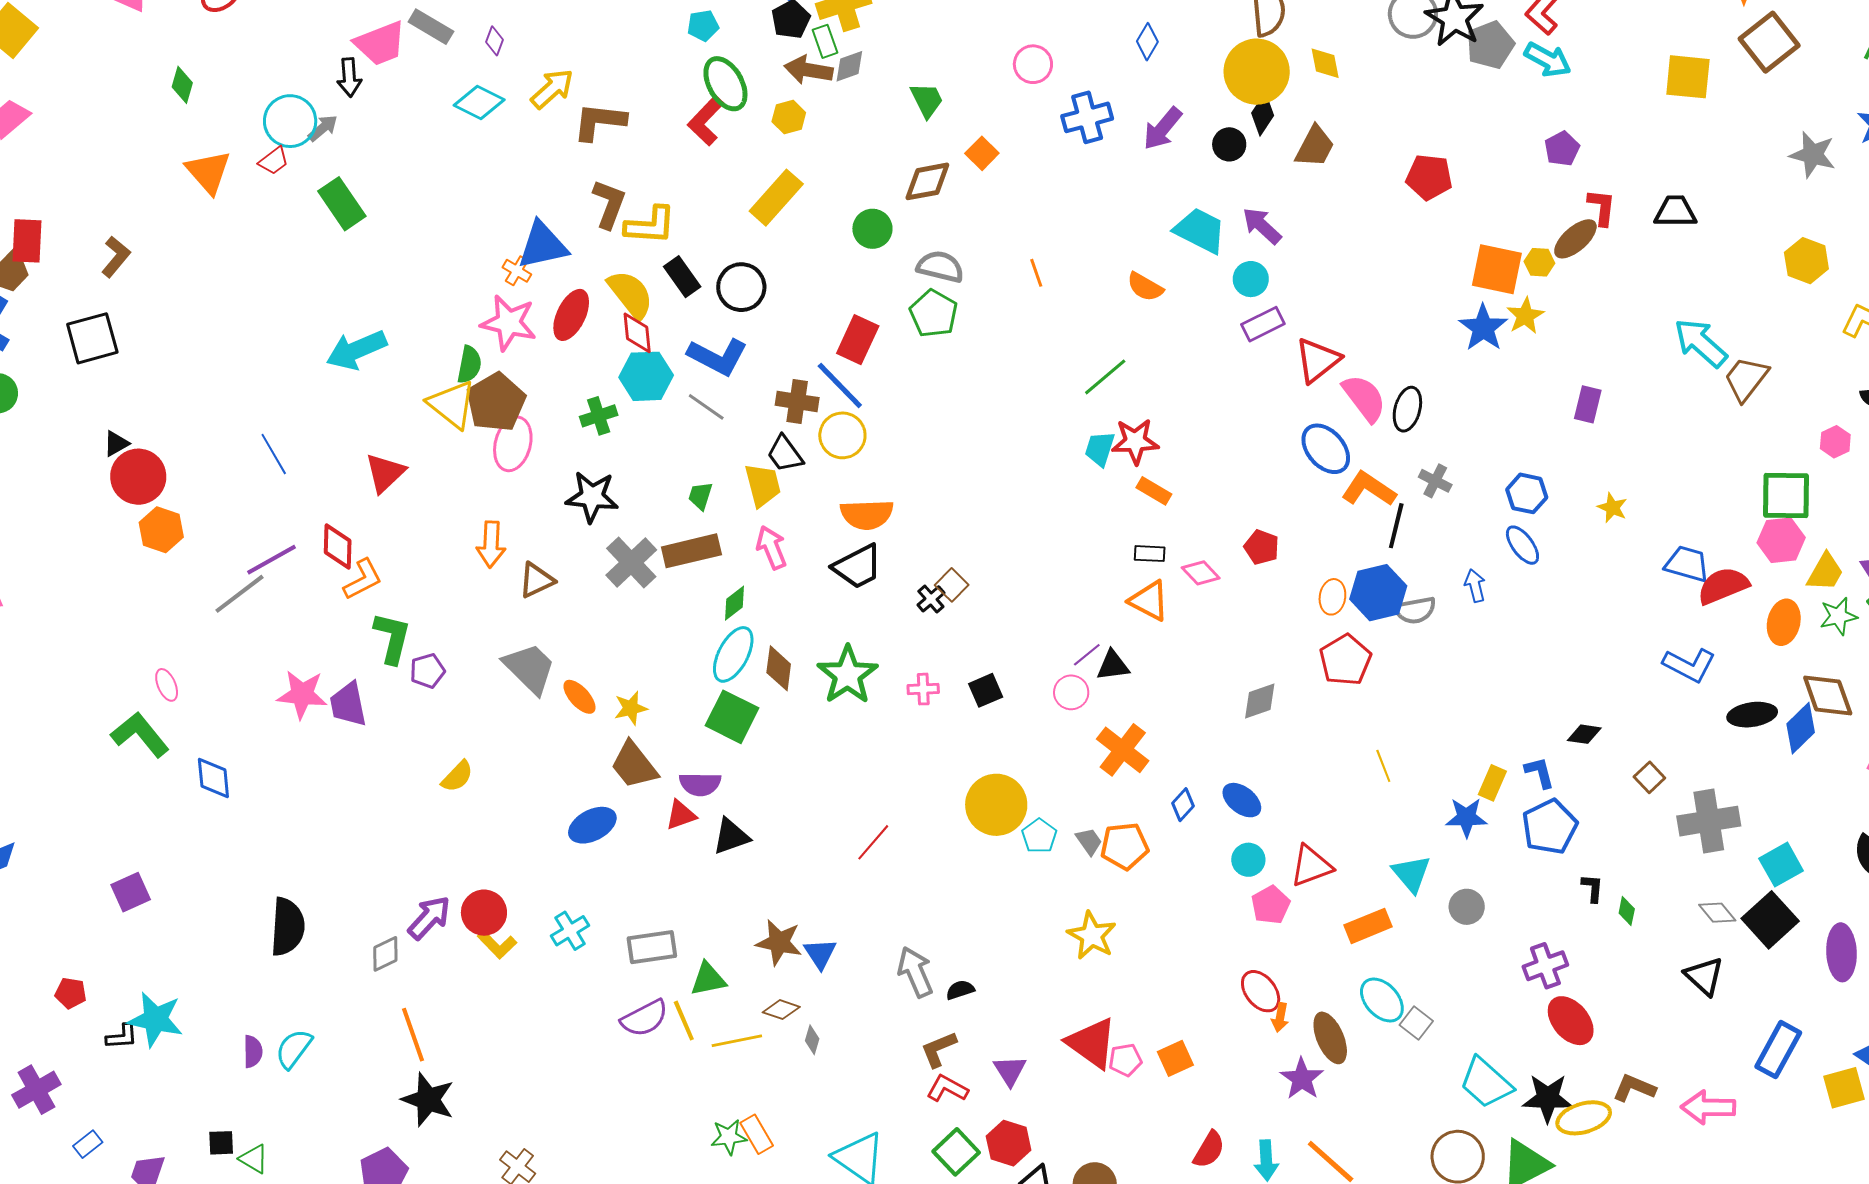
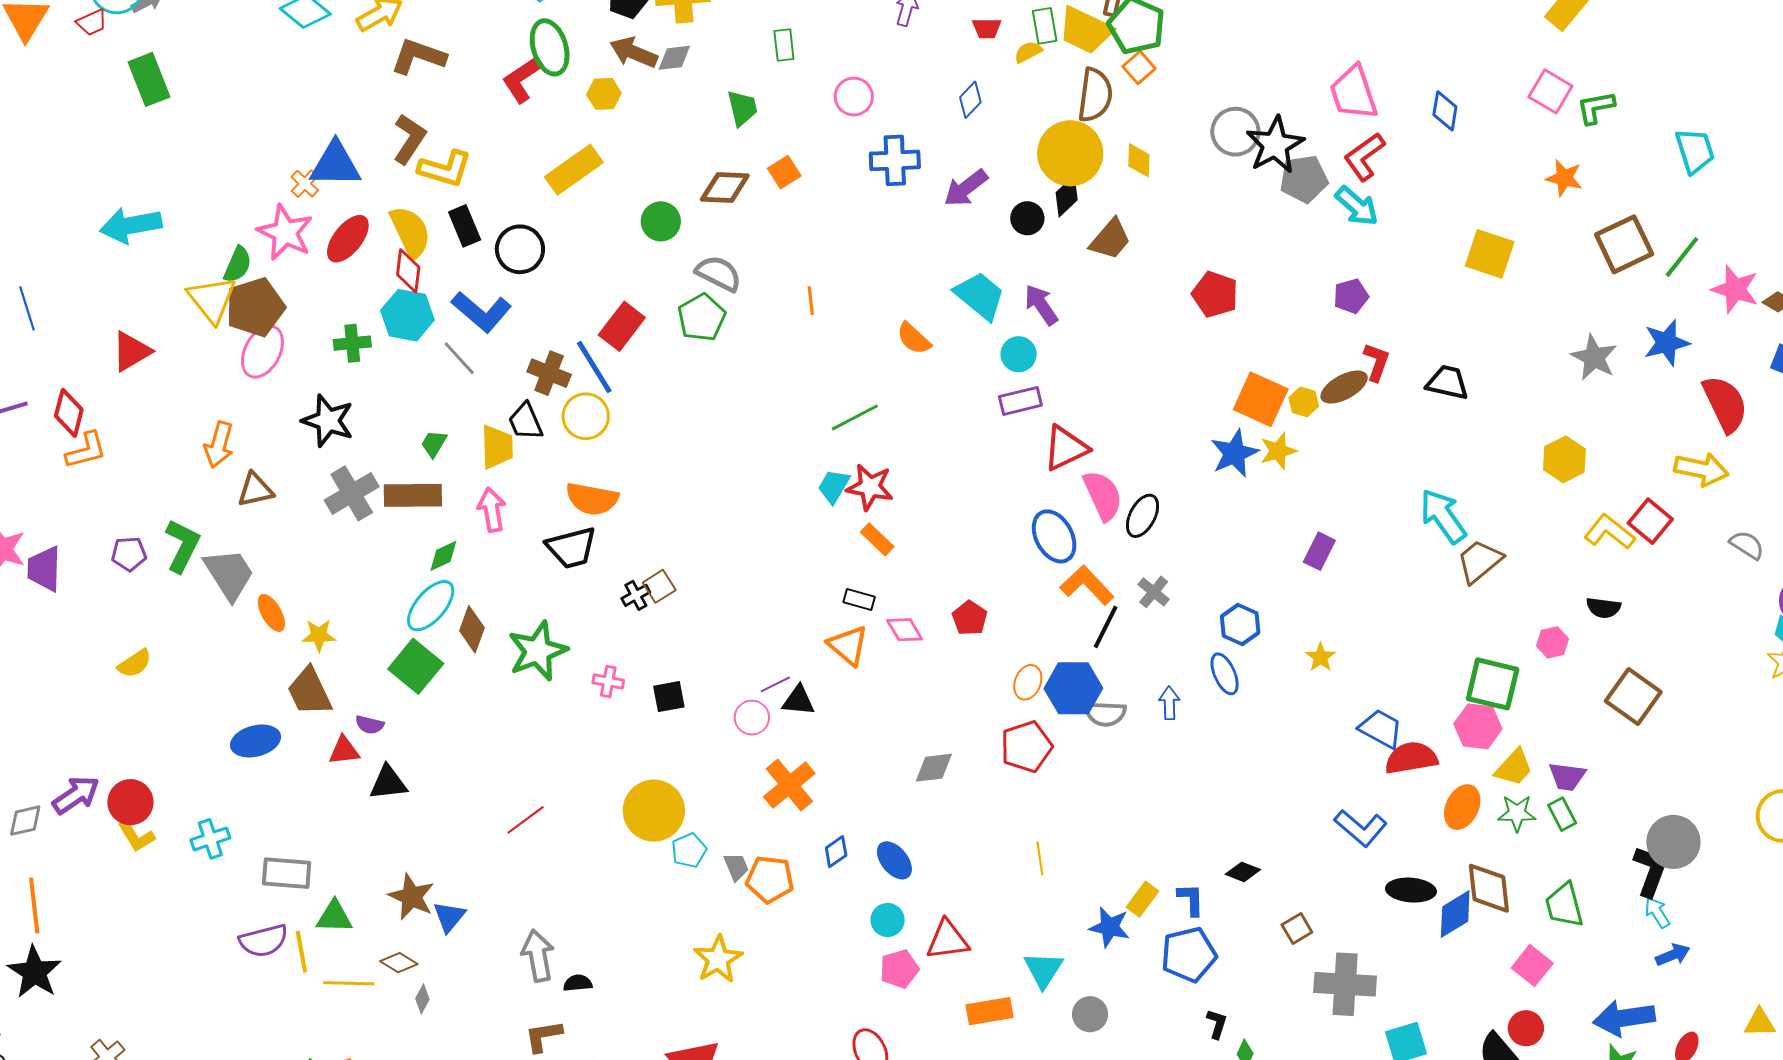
green rectangle: (825, 41) -> (784, 45), moved
brown square: (1769, 42) -> (1624, 244), moved
green L-shape: (392, 638) -> (182, 546), moved
purple semicircle: (700, 784) -> (370, 725), size x0.7

